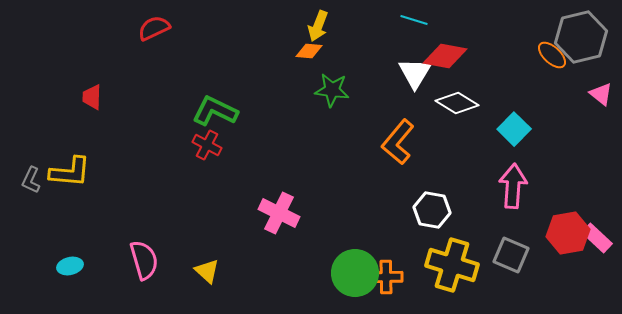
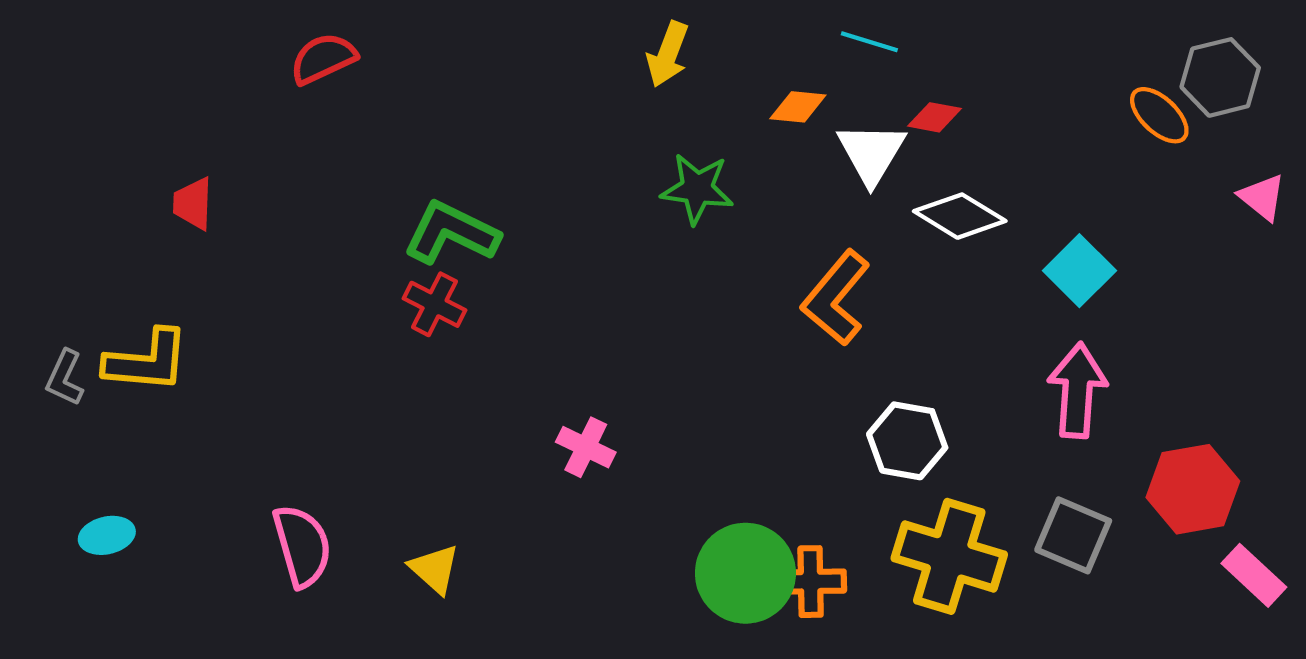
gray hexagon: (581, 37) -> (1220, 77), size x0.7
orange diamond: (309, 51) -> (798, 107), moved
red diamond: (445, 56) -> (935, 117), size x0.6
pink cross: (279, 213) -> (586, 447), size x0.7
pink rectangle: (597, 238) -> (1254, 575), moved
cyan ellipse: (70, 266) -> (107, 535), moved

